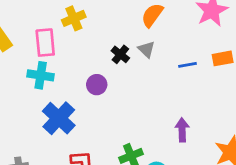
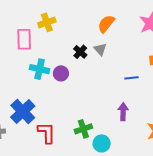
blue line: (187, 65) -> (131, 78), moved
cyan cross: (41, 75) -> (40, 69), moved
blue cross: (59, 118) -> (23, 112), moved

